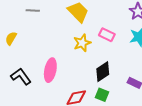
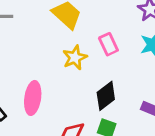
pink rectangle: (107, 35) -> (108, 44), turned 42

